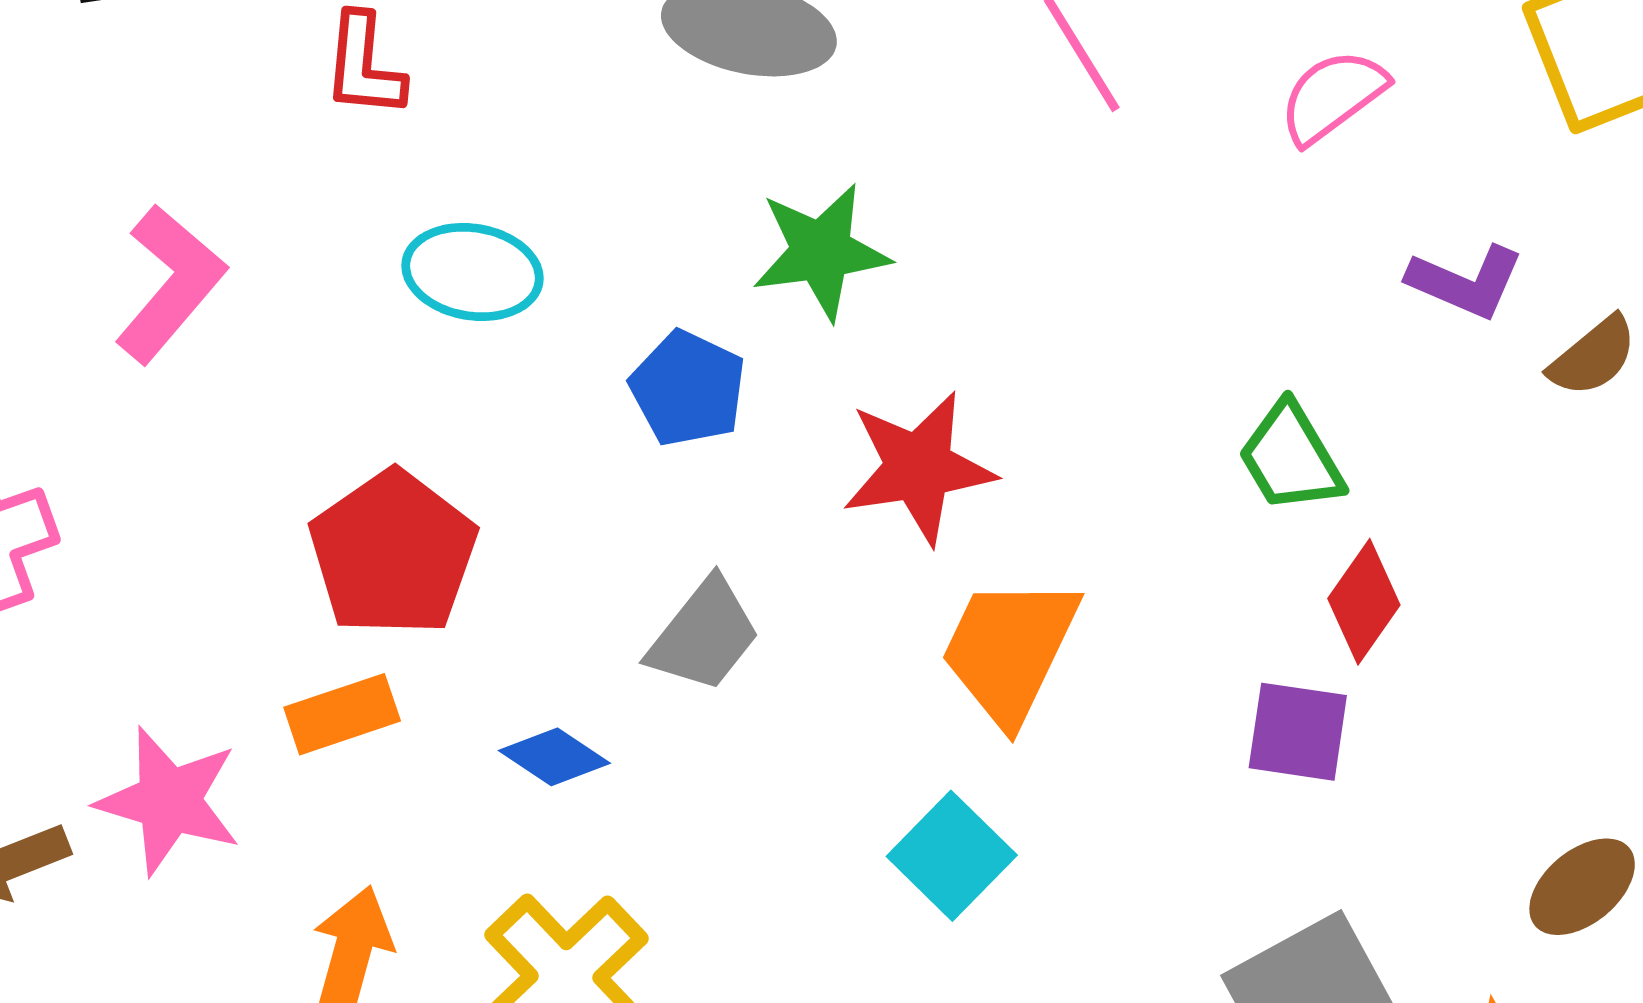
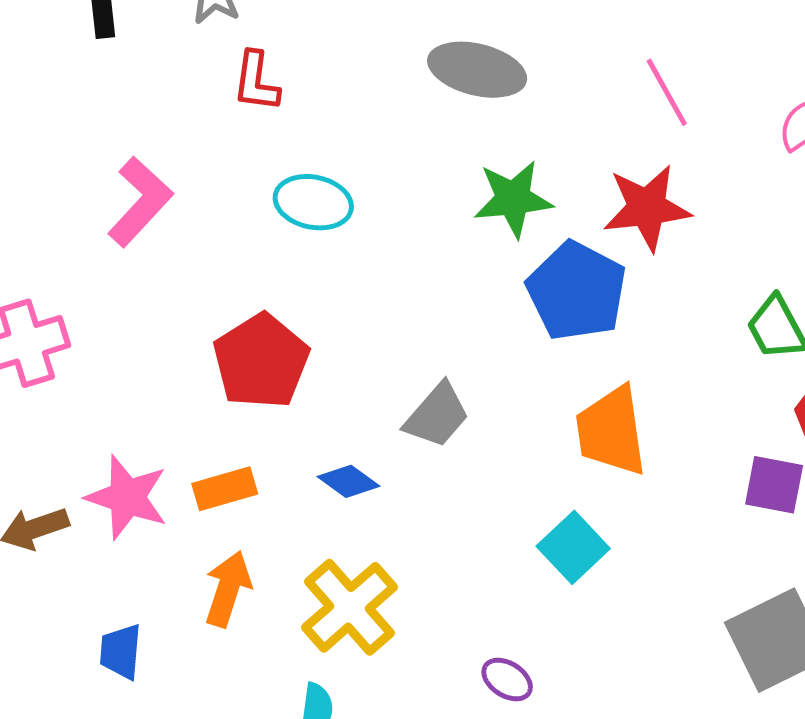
blue pentagon: (688, 388) -> (577, 291), moved, size x1.5
red star: (918, 468) -> (647, 208), moved
orange trapezoid: (1010, 650) -> (611, 431), turned -36
orange rectangle: (342, 714) -> (225, 489), moved

